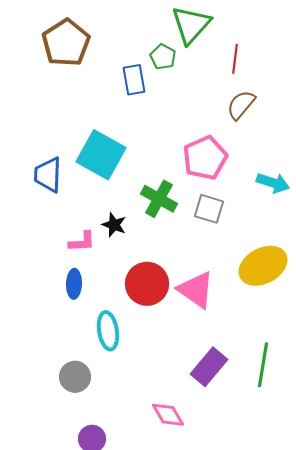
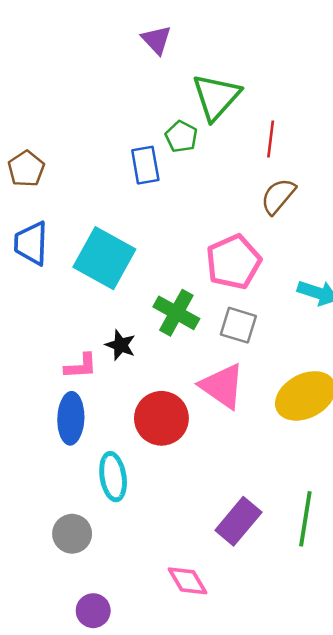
brown pentagon: (66, 43) -> (26, 169), moved, size x0.6
blue trapezoid: (48, 175) -> (31, 243), moved
blue ellipse: (74, 284) -> (71, 418), size x1.4
pink triangle: (196, 290) -> (222, 386), moved

